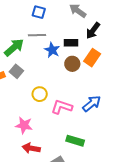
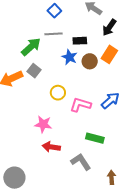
blue square: (39, 12) -> (54, 11), turned 32
black rectangle: (71, 43) -> (80, 41), moved
blue star: (52, 50) -> (69, 57), moved

